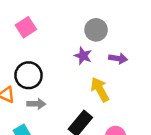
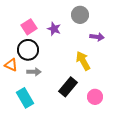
pink square: (26, 27) -> (29, 27), moved
purple star: (83, 56) -> (54, 29), moved

